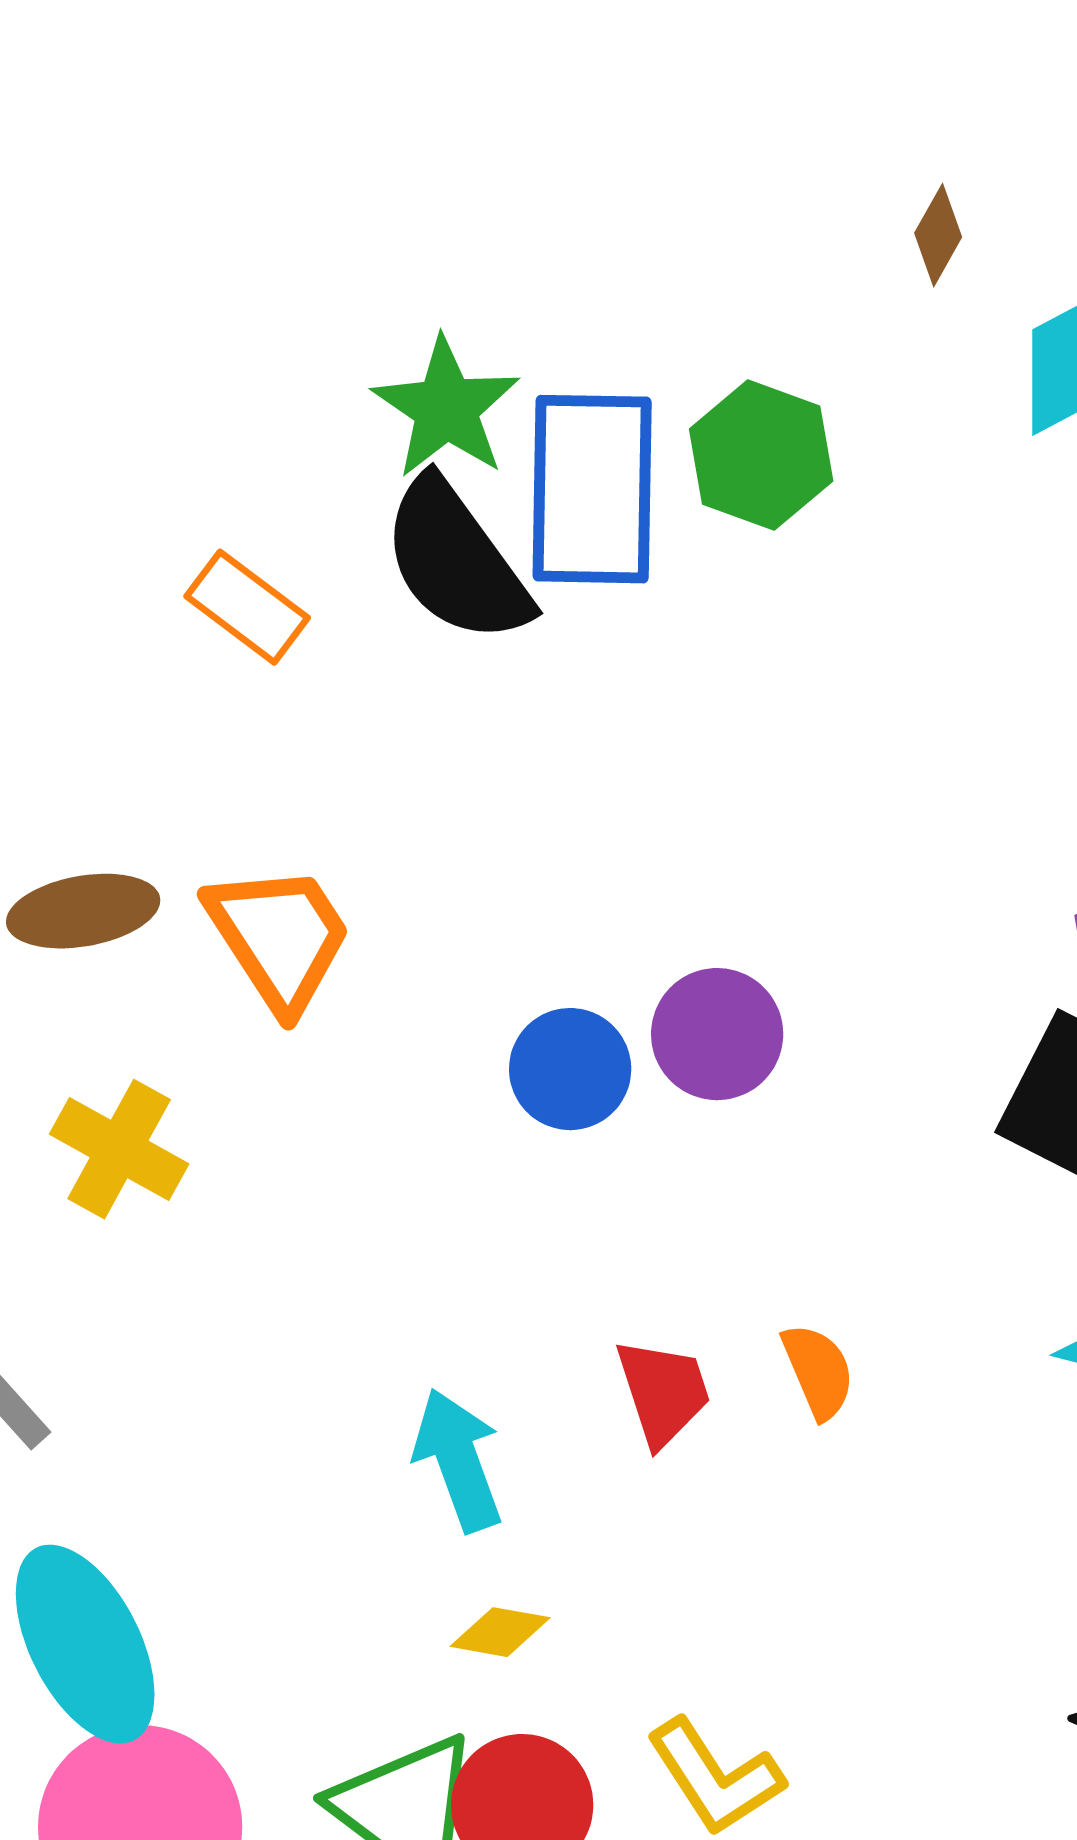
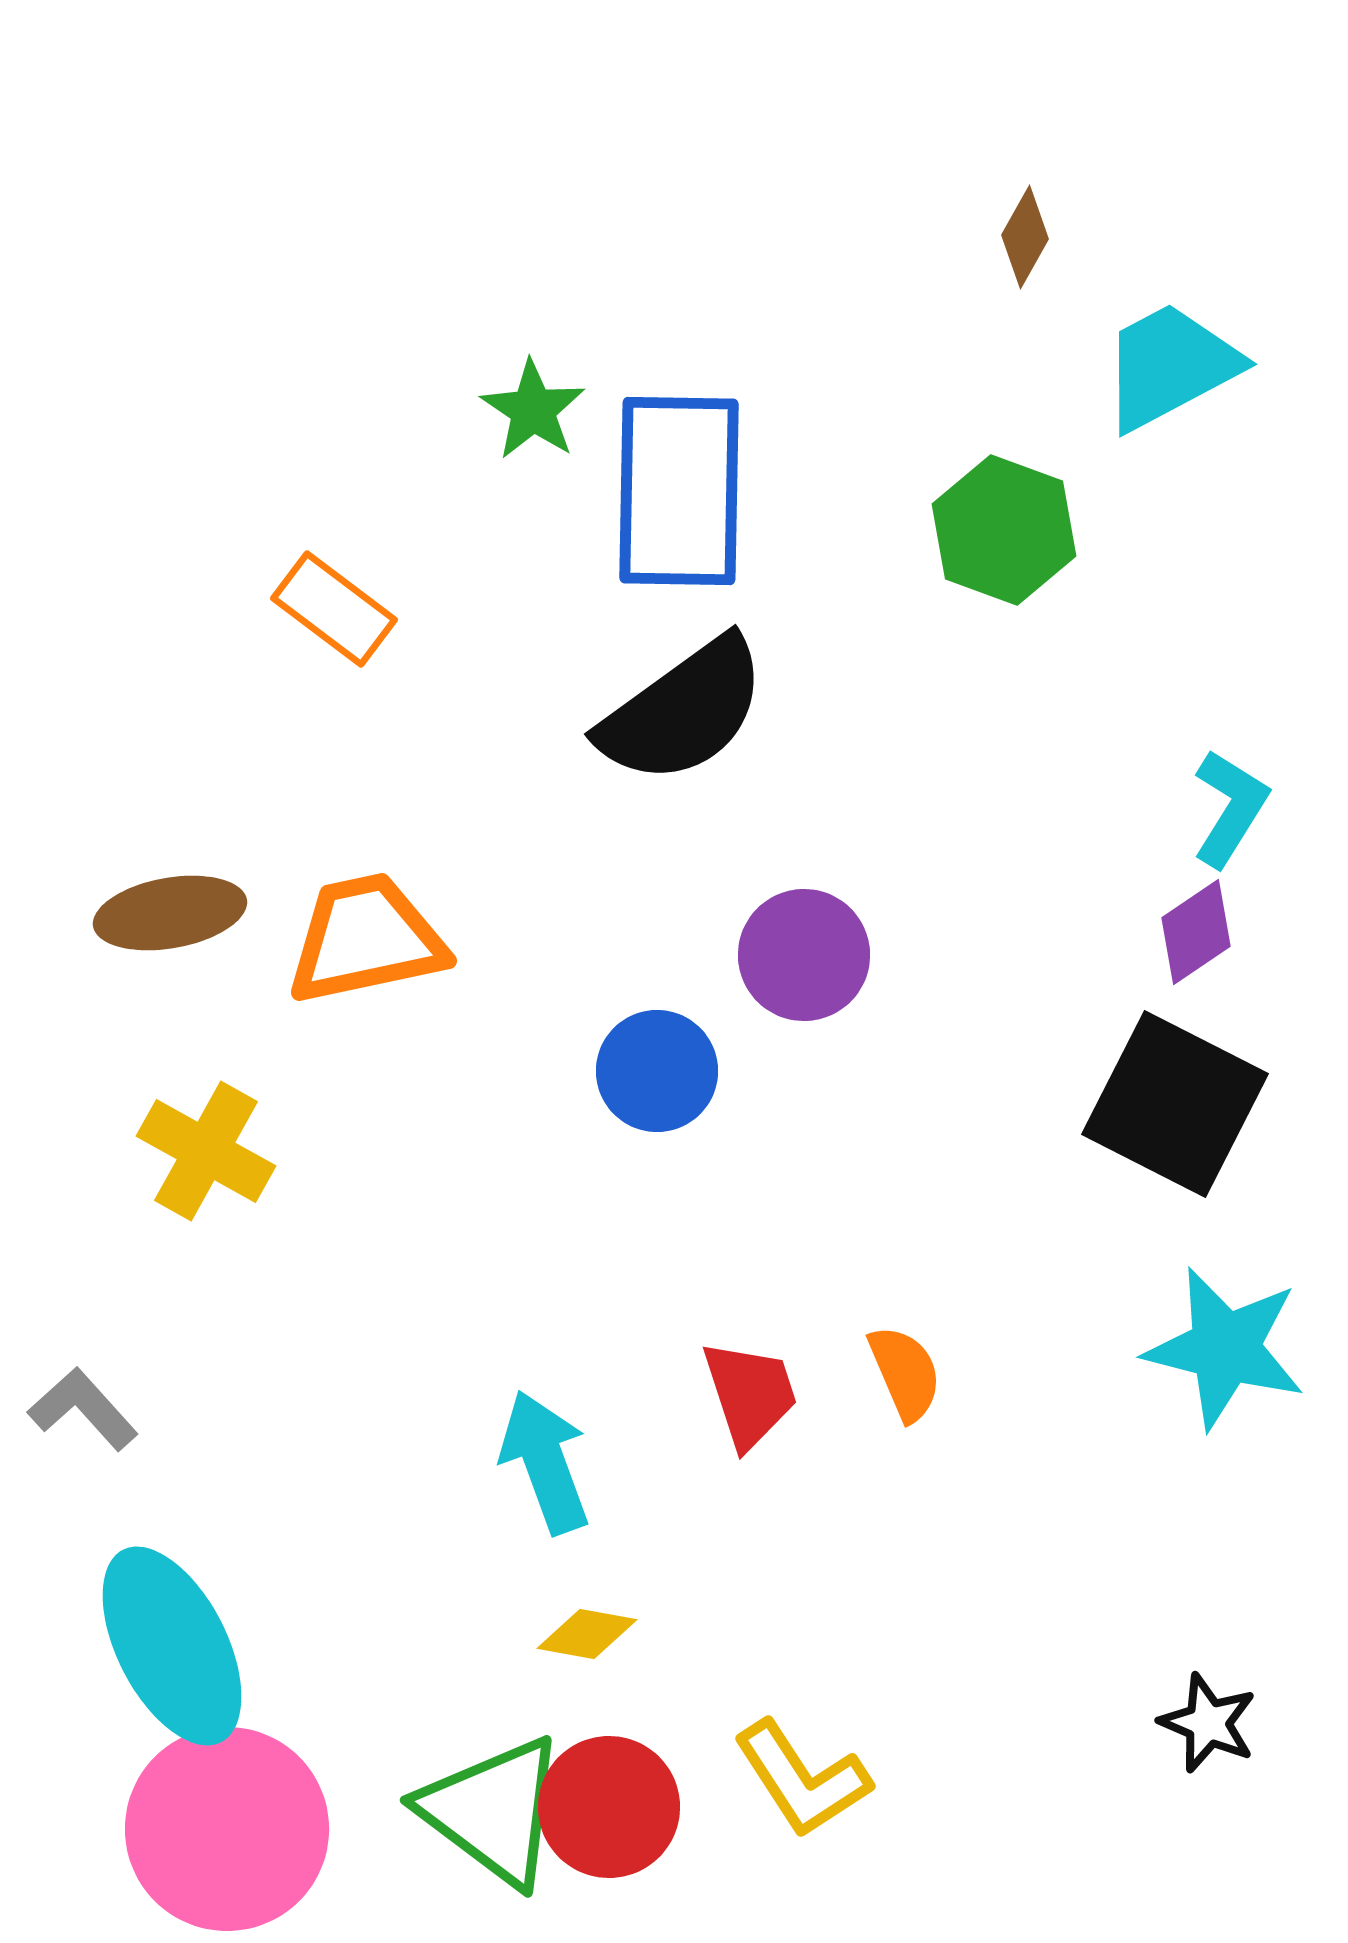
green star: (446, 408) -> (533, 410), size x0.7
green hexagon: (761, 455) -> (1004, 530), moved
black semicircle: (456, 561) -> (683, 711), moved, turned -90
orange trapezoid: (279, 937) -> (366, 939), turned -69
purple circle: (717, 1034) -> (804, 955), moved

